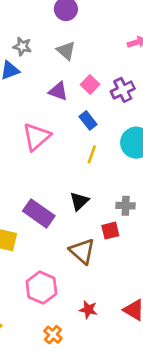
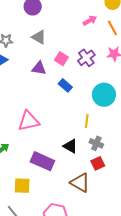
pink triangle: (36, 137) -> (29, 121), moved, turned 40
yellow line: (92, 154) -> (87, 121), moved
black triangle: (79, 201) -> (70, 146), turned -35
gray cross: (126, 206) -> (96, 143), moved, turned 32

